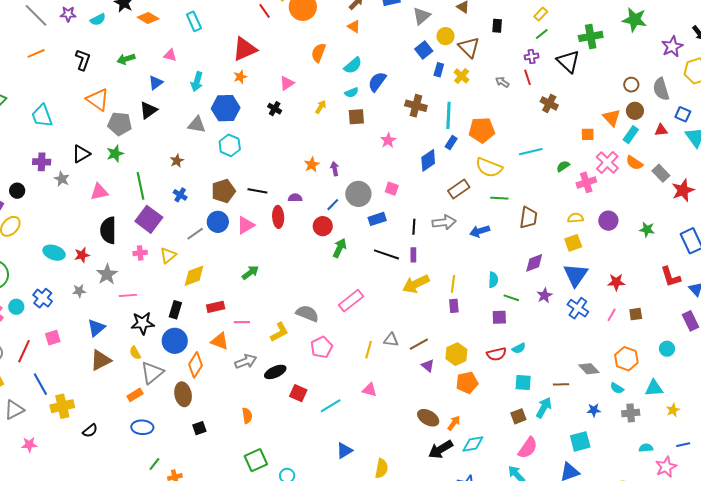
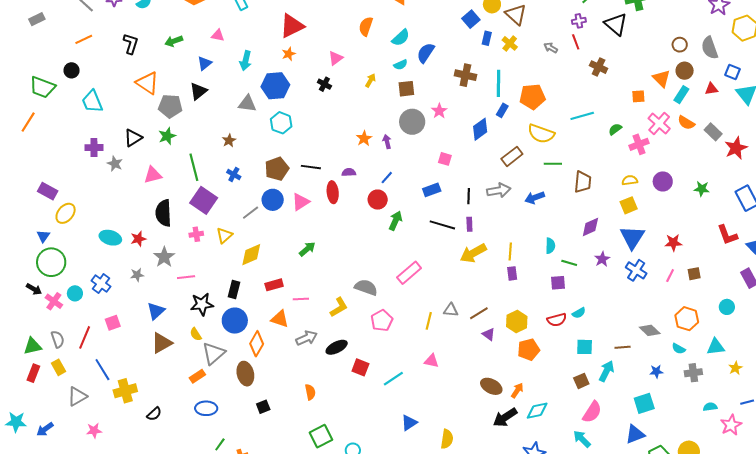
black circle: (17, 191) -> (72, 70), moved
gray circle: (358, 194) -> (412, 122), moved

